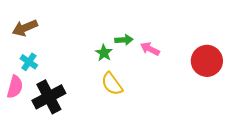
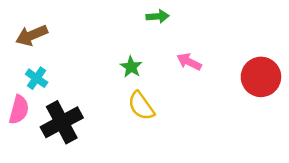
green arrow: (124, 40) -> (158, 16), moved

